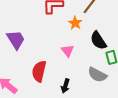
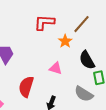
pink triangle: (67, 51) -> (56, 68), turned -40

